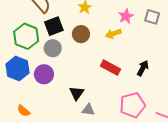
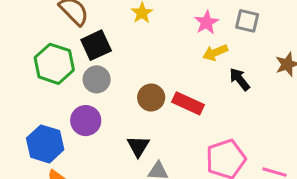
brown circle: (81, 34) -> (151, 98), moved
yellow arrow: (113, 34) -> (215, 53), moved
blue hexagon: (17, 68) -> (45, 144), moved
black arrow: (143, 68) -> (240, 79), moved, turned -63

